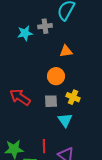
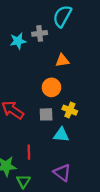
cyan triangle: (65, 120) -> (61, 135), turned -49
red line: (44, 146) -> (29, 152), moved

